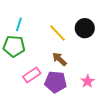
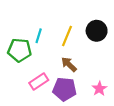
cyan line: (19, 24) -> (39, 36), moved
yellow line: (58, 33) -> (67, 36), turned 66

